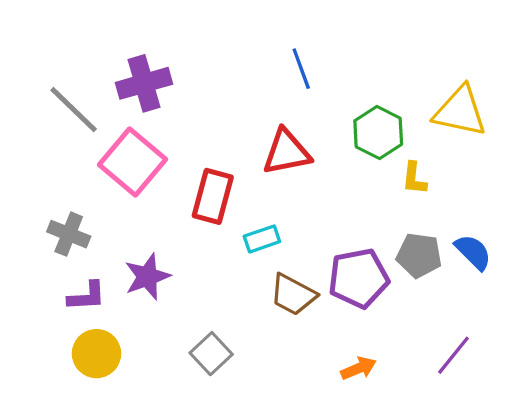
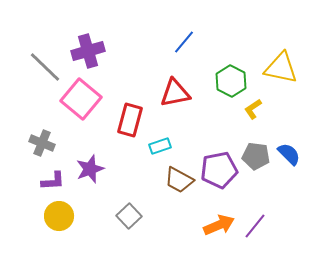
blue line: (301, 69) -> (184, 42), turned 60
yellow L-shape: (414, 178) -> (253, 109), turned 50
purple line: (454, 355) -> (255, 226), moved
orange arrow: (359, 368) -> (219, 225), size x1.4

